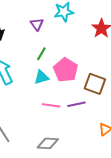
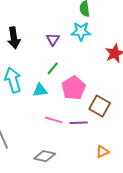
cyan triangle: (41, 77) -> (40, 90), moved

